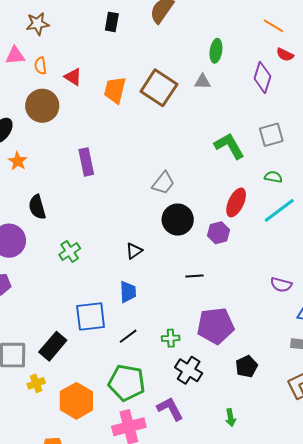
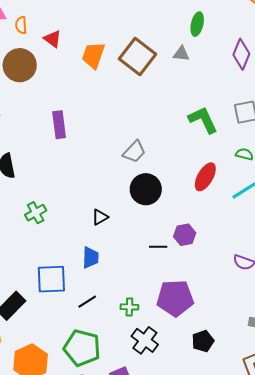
purple hexagon: (219, 233) -> (185, 235), moved

